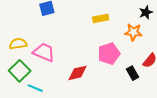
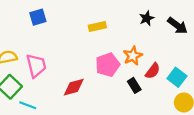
orange star: (133, 32) -> (133, 56), moved, turned -30
pink trapezoid: (44, 52) -> (36, 66), turned 55

